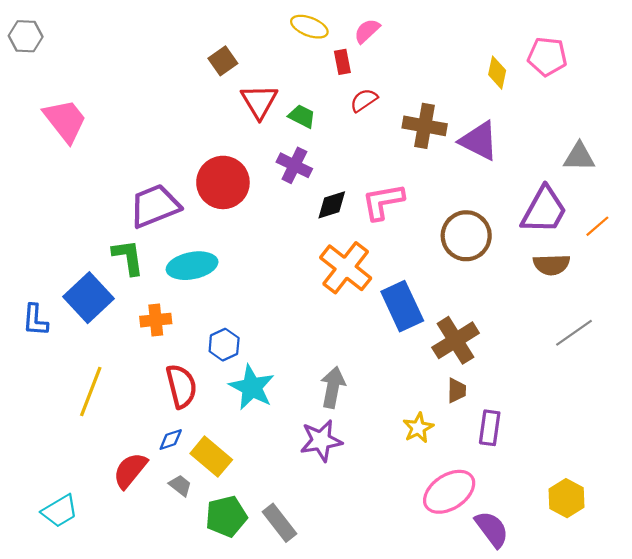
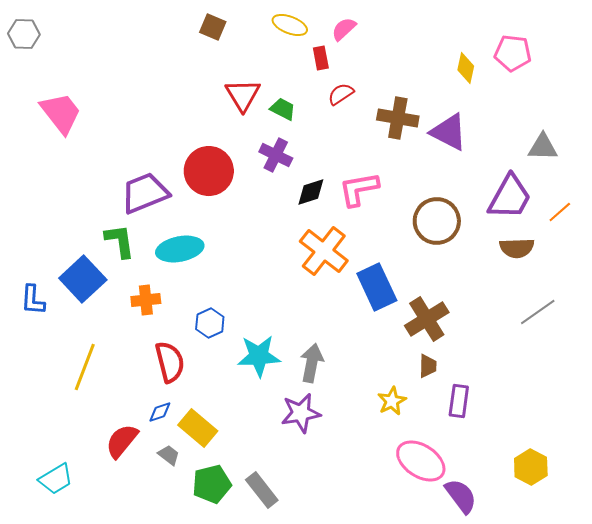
brown square: (223, 61) -> (213, 27), moved, turned -32
cyan star: (252, 387) -> (259, 356), moved, turned -30
pink ellipse: (449, 492) -> (421, 461), turned 66

